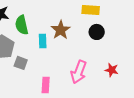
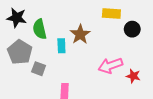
black circle: (97, 32) -> (132, 29), moved
pink arrow: (79, 72) -> (110, 66), moved, turned 50

